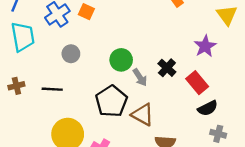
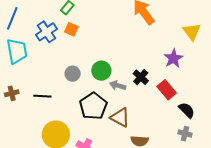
gray circle: (71, 54) -> (73, 74), moved
gray arrow: (140, 77) -> (118, 85), turned 140
black semicircle: (208, 108) -> (187, 110), moved, turned -108

